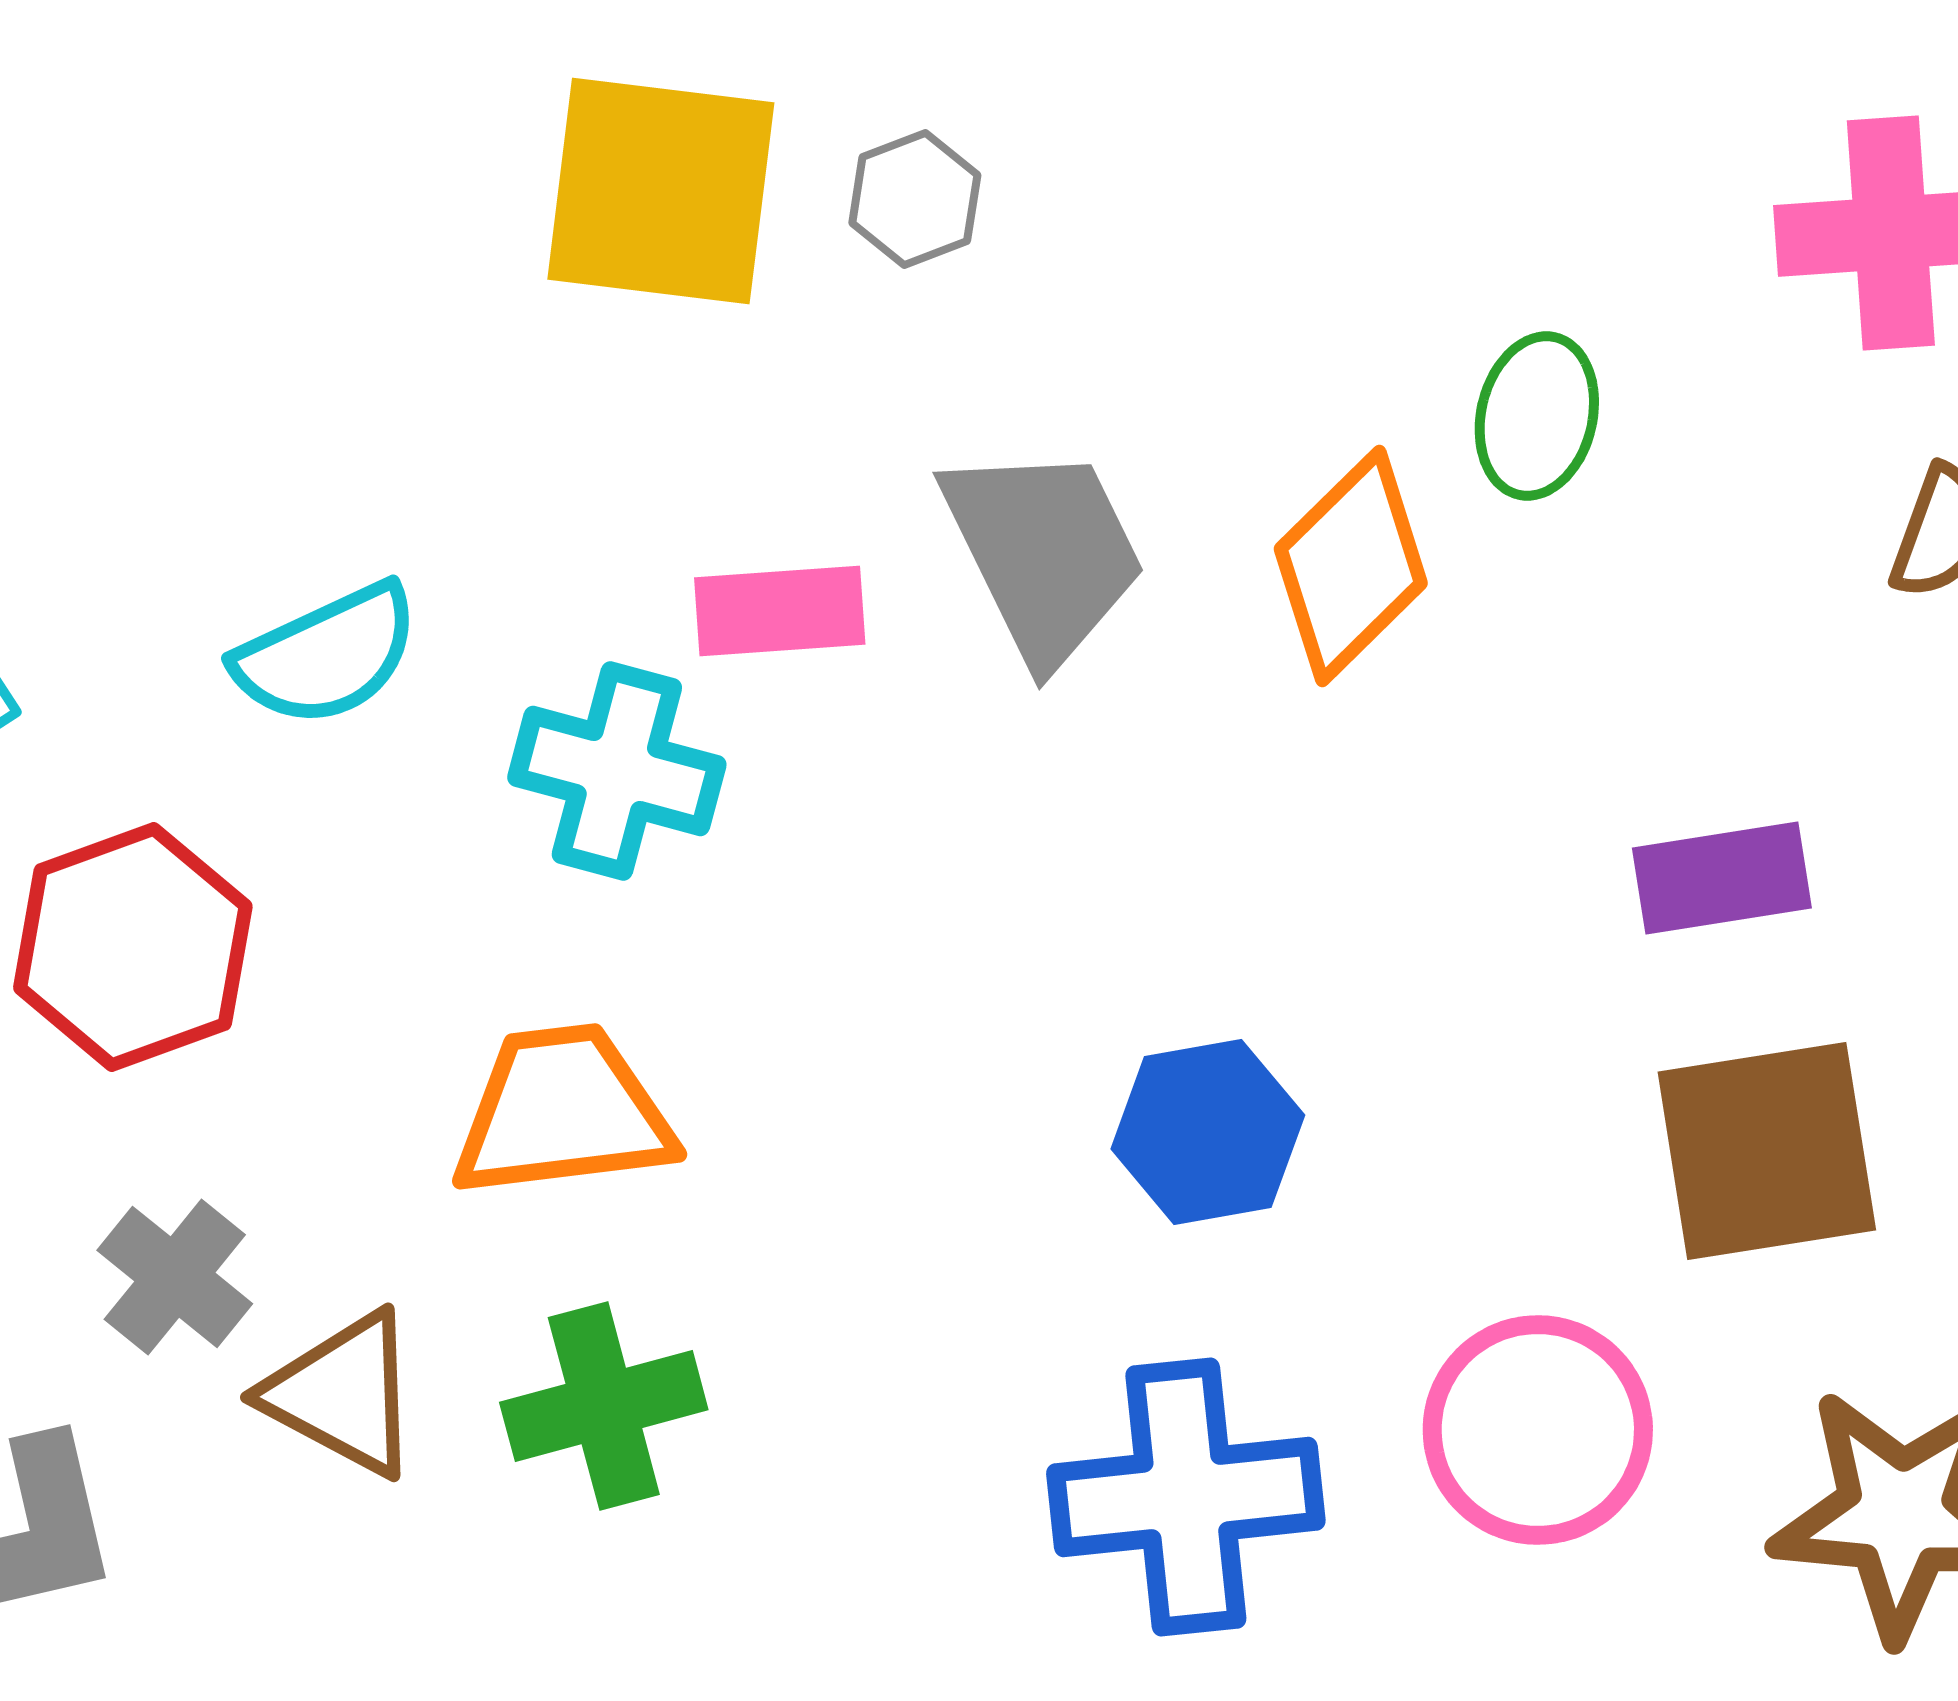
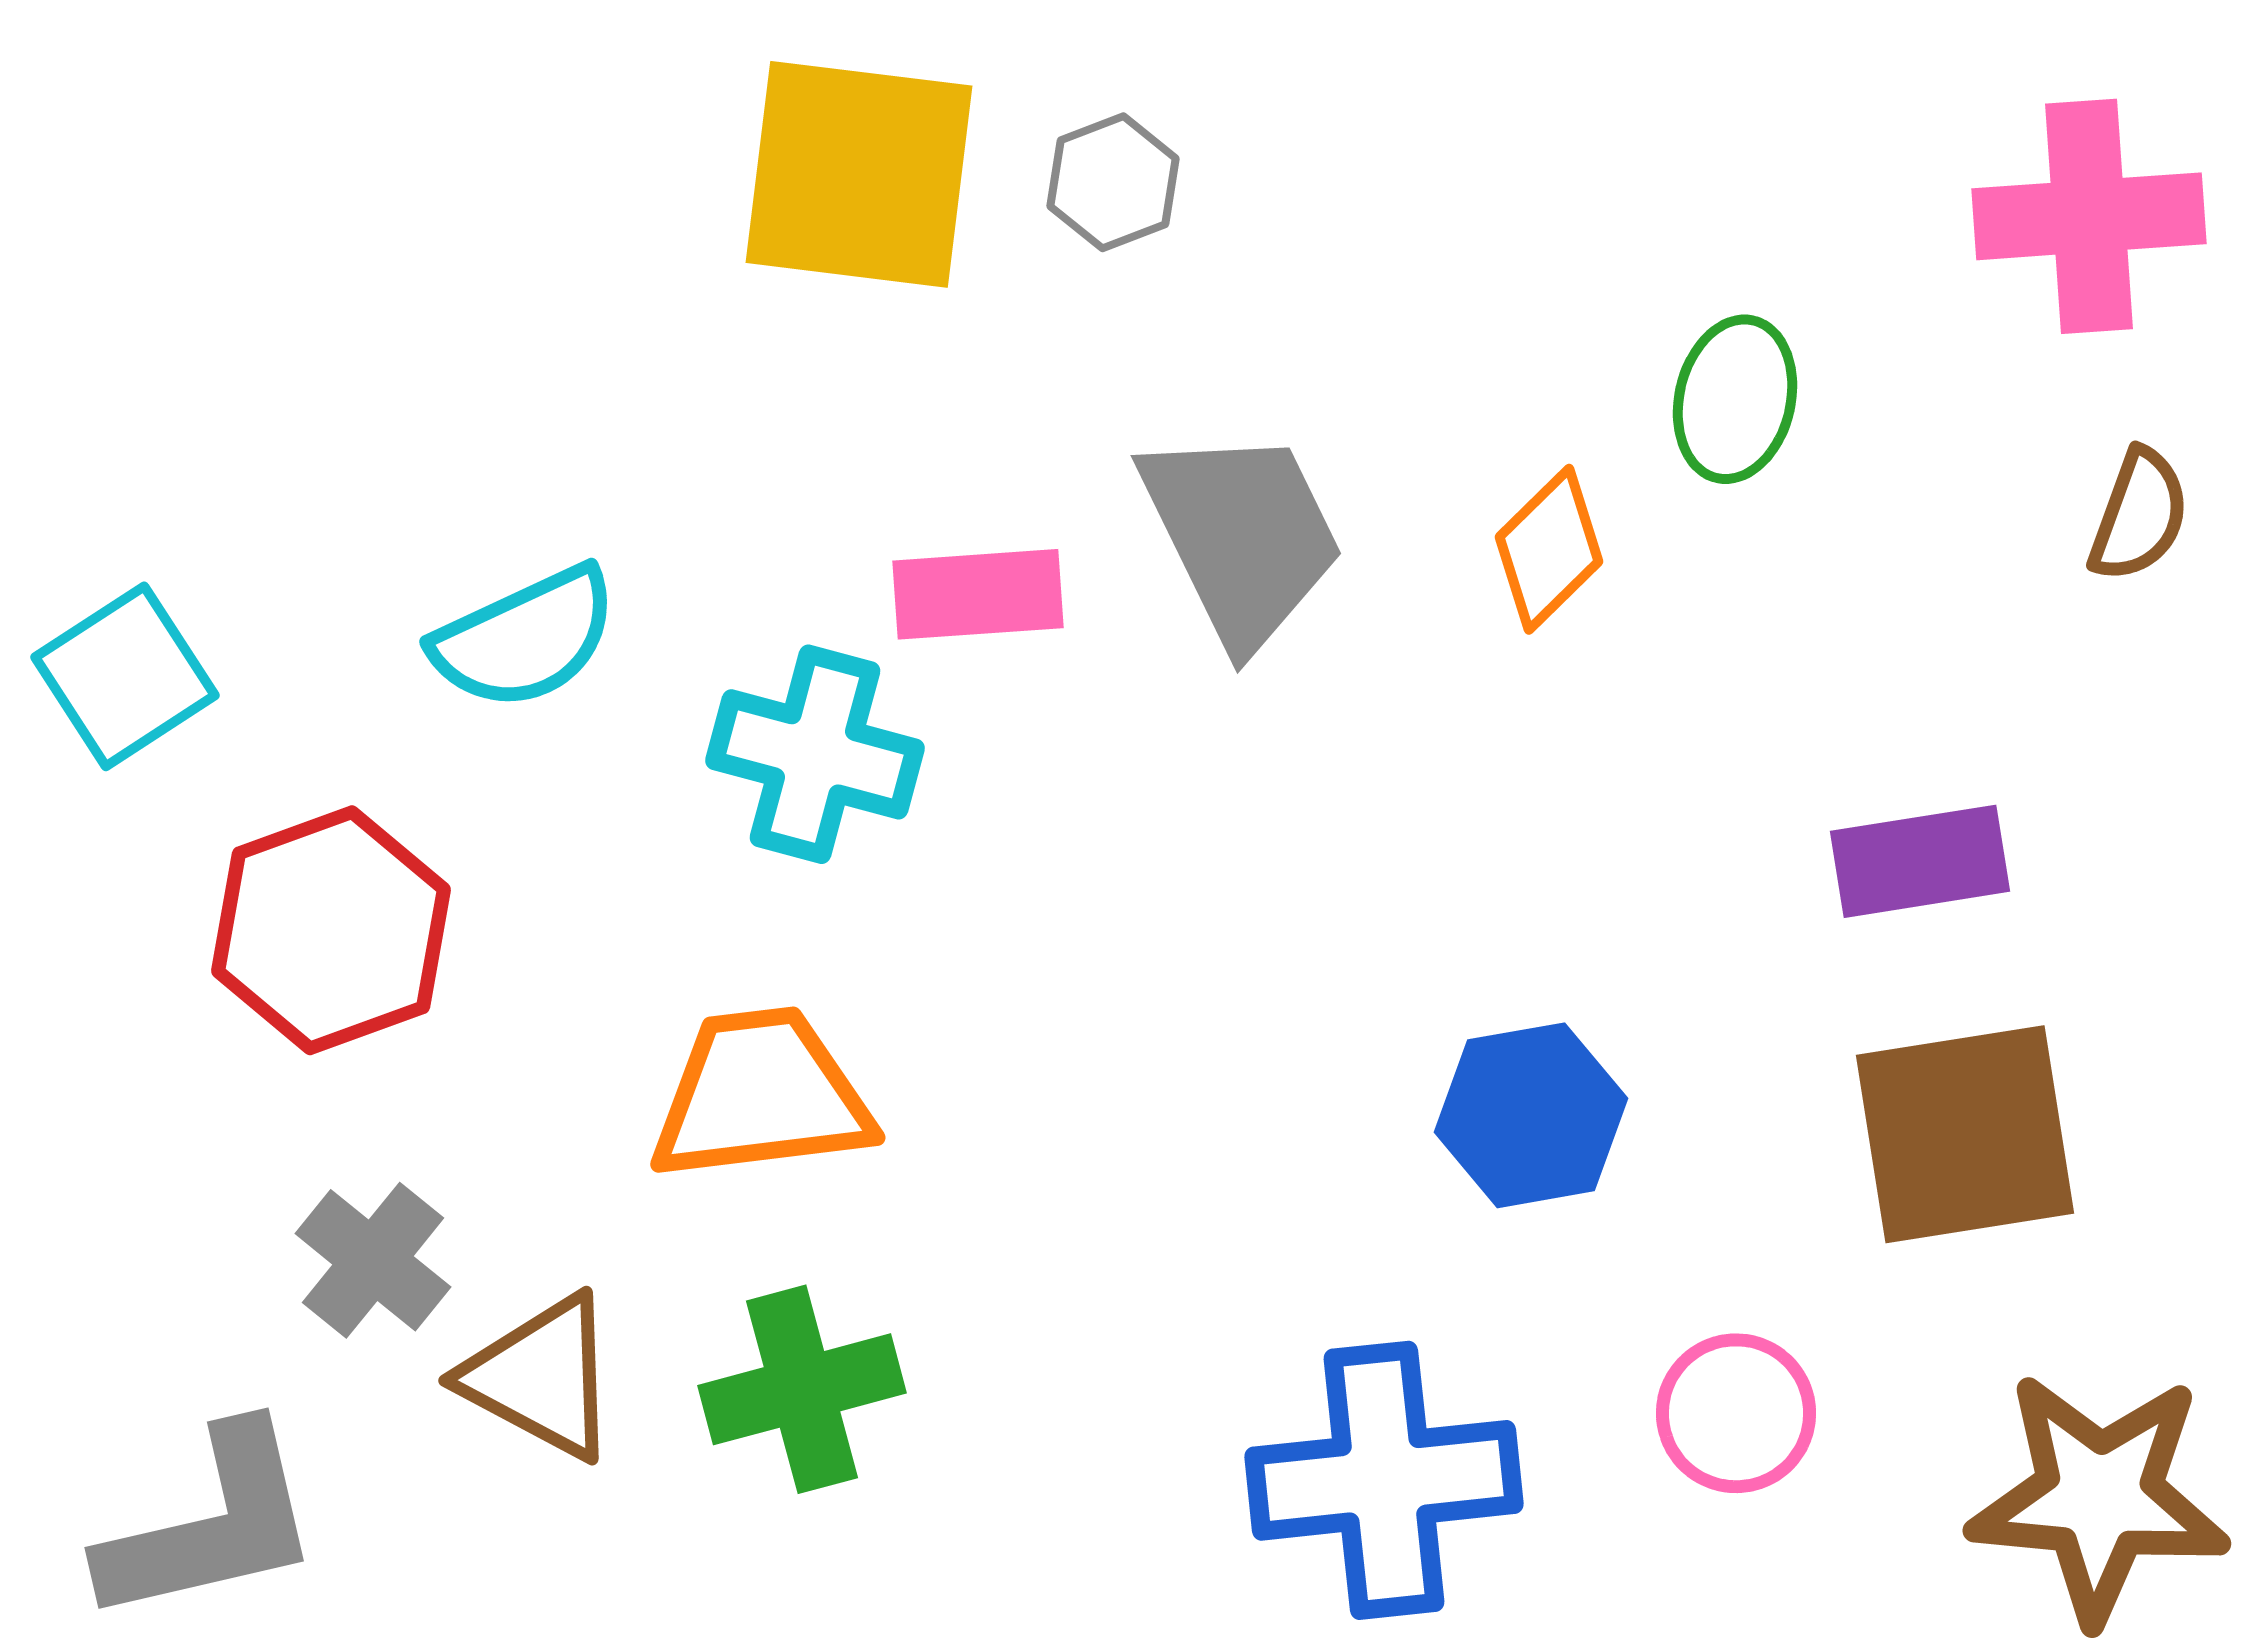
orange diamond: (1351, 566) -> (1549, 549), size x0.7
blue hexagon: (1208, 1132) -> (1531, 1115), moved
pink circle: (1538, 1430) -> (1736, 1413), size x0.7

